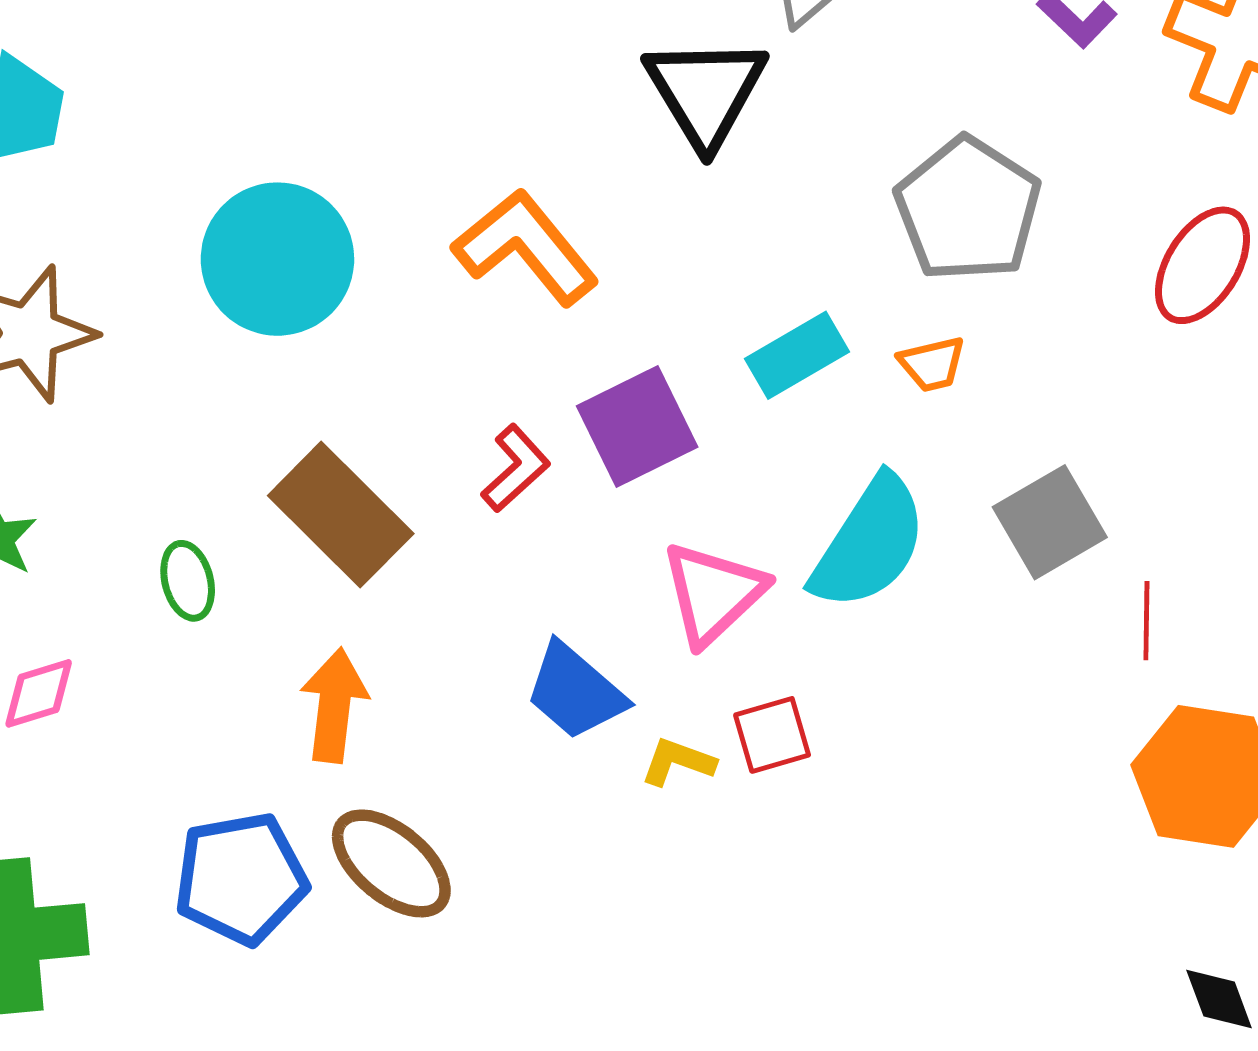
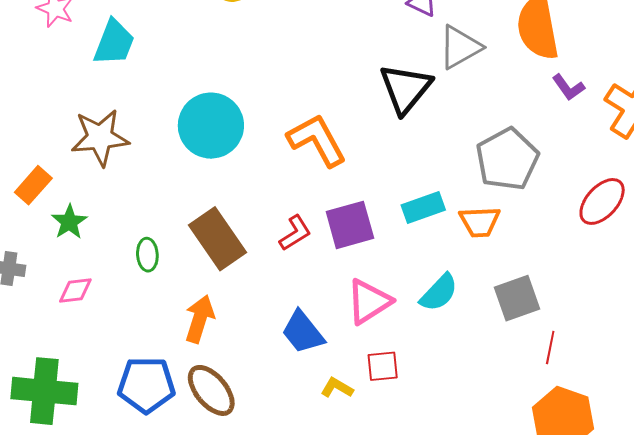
orange trapezoid: (932, 364) -> (480, 222), size x1.4
cyan semicircle: (869, 543) -> (439, 293), size x0.7
yellow L-shape: (678, 762) -> (337, 388), moved

